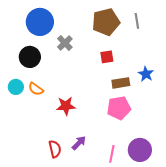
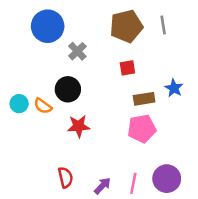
black circle: (30, 57) -> (68, 89), moved
purple arrow: (79, 143) -> (102, 186), moved

